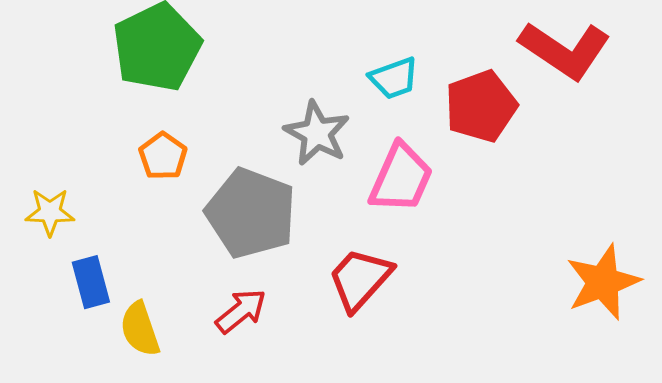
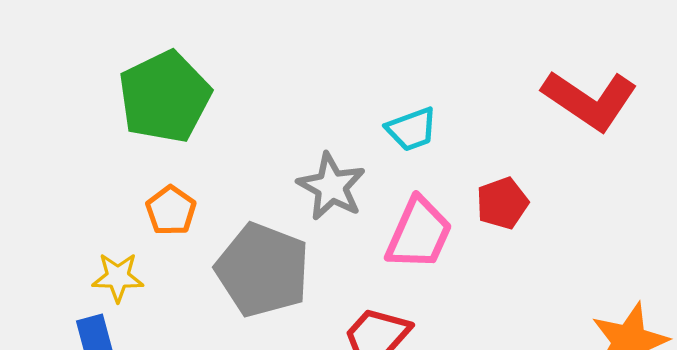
red pentagon: (481, 106) -> (502, 203), moved, size x0.7
yellow star: (50, 212) -> (118, 277), moved

